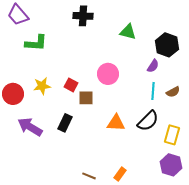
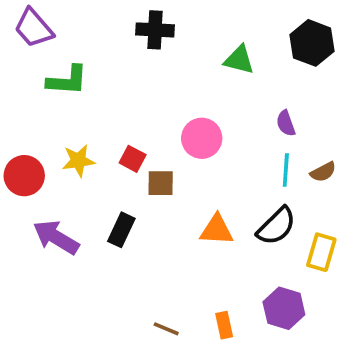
black hexagon: (167, 45) -> (312, 43), moved
purple semicircle: (153, 66) -> (286, 123), turned 128
purple hexagon: (171, 165) -> (284, 308), moved
orange rectangle: (120, 174) -> (224, 325), turned -48

